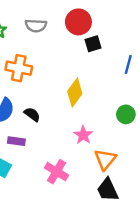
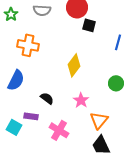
black square: (93, 44) -> (89, 25), turned 32
black semicircle: (32, 114) -> (47, 98), moved
purple rectangle: (16, 141) -> (31, 116), moved

